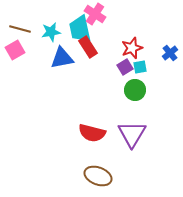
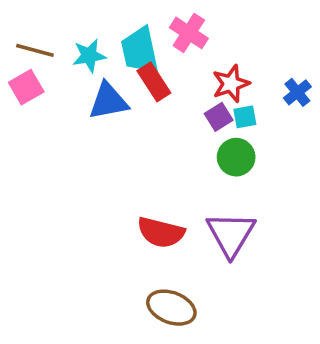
pink cross: (95, 14) -> (189, 33), moved

